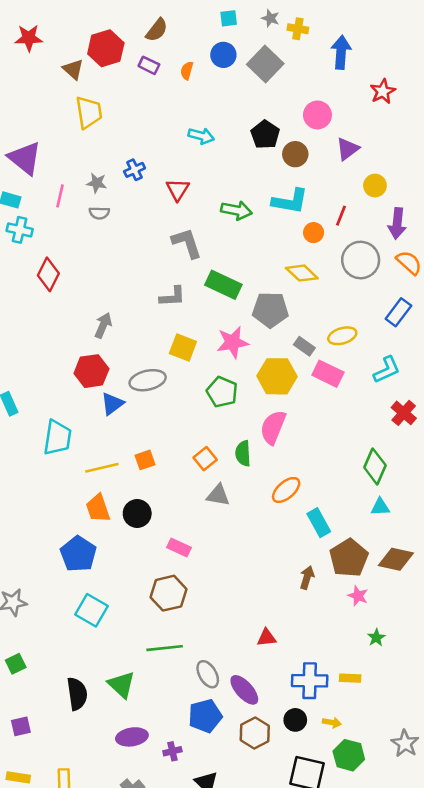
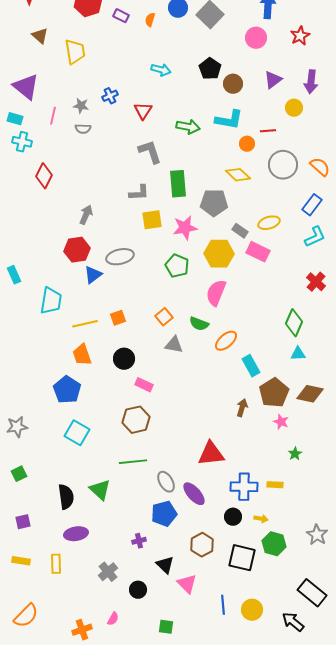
brown triangle: (73, 69) -> (40, 36), moved
pink circle: (317, 115) -> (256, 38), moved
red line: (341, 216) -> (268, 131), turned 63
purple arrow: (397, 223) -> (311, 82), moved
green rectangle: (223, 285) -> (178, 184), turned 60
yellow square: (183, 348) -> (152, 220), moved, turned -30
cyan L-shape: (387, 370) -> (315, 237), moved
green semicircle: (243, 453) -> (199, 324), moved, turned -66
black circle: (137, 513) -> (124, 359), moved
red triangle: (267, 638) -> (211, 454), size x1.8
brown hexagon: (255, 733) -> (202, 545), moved
purple ellipse: (132, 737) -> (76, 534), moved

